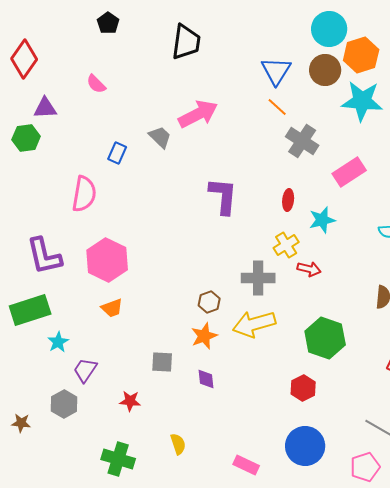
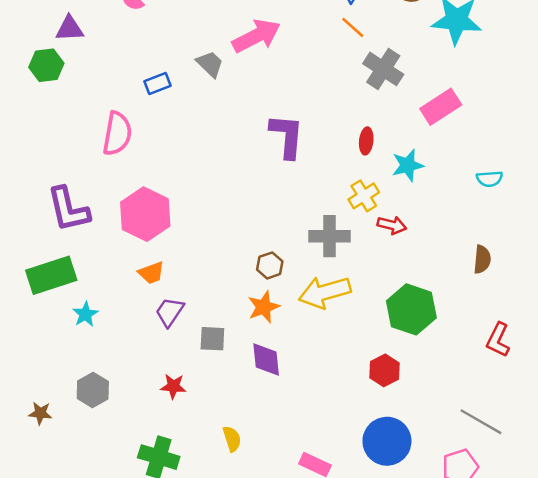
blue rectangle: (117, 153) -> (157, 84), turned 45
purple trapezoid: (85, 370) -> (170, 312), moved
purple diamond: (206, 379) -> (266, 359), size x1.4

